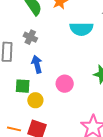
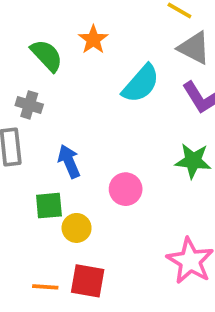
cyan semicircle: (81, 29) -> (141, 84), turned -40
gray cross: (30, 37) -> (29, 105), moved

